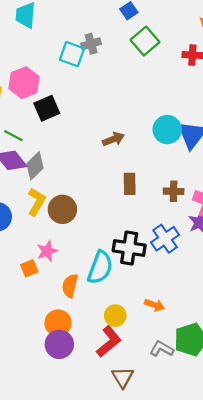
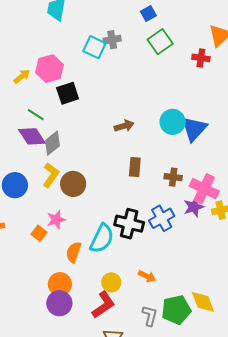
orange square: (29, 268) -> (39, 233), turned -35
gray L-shape: (162, 349) -> (150, 316), turned 70

